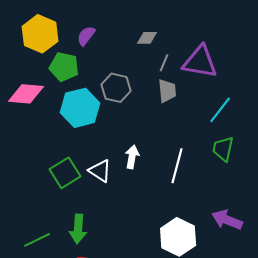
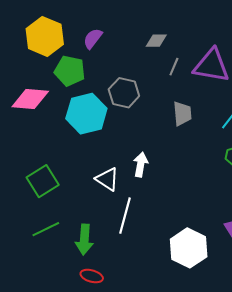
gray trapezoid: (167, 91) -> (182, 114), moved
white line: (177, 166) -> (125, 216), moved
green square: (65, 173) -> (43, 181), moved
green line: (37, 240) -> (46, 229), moved

